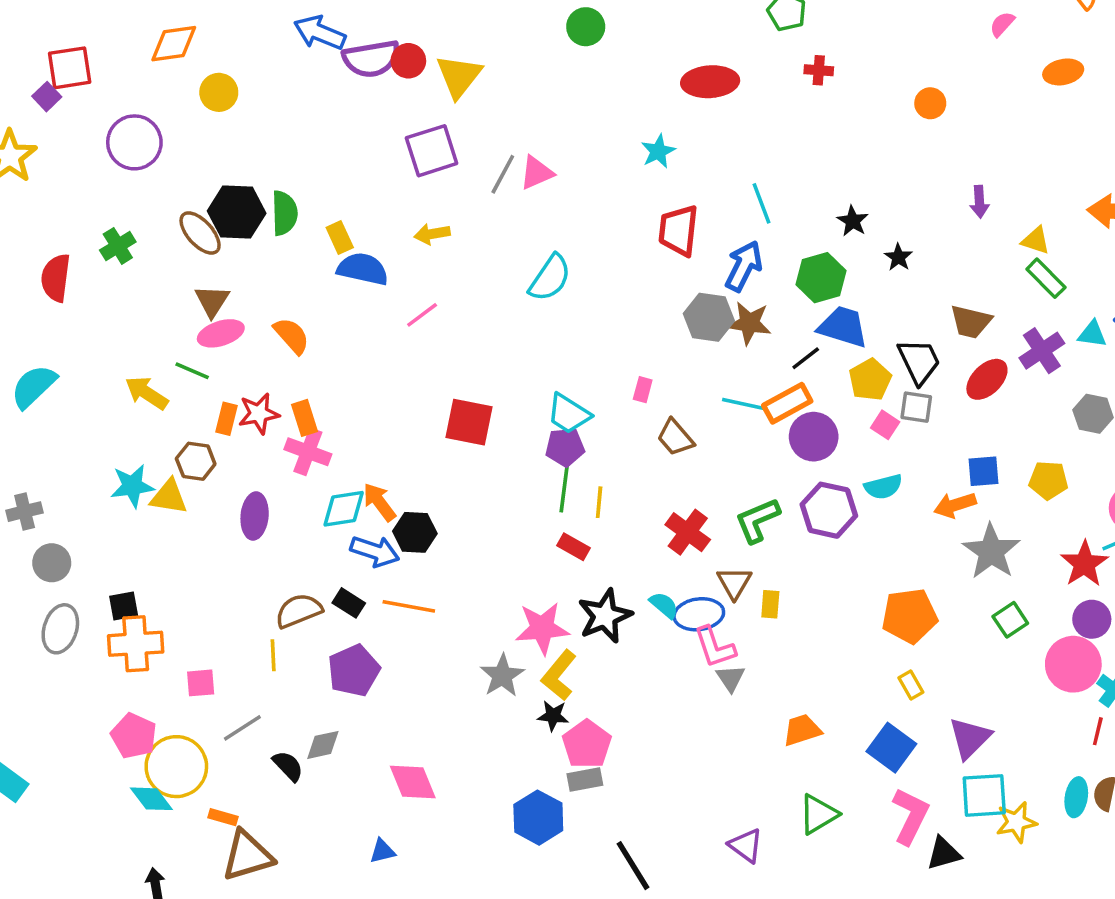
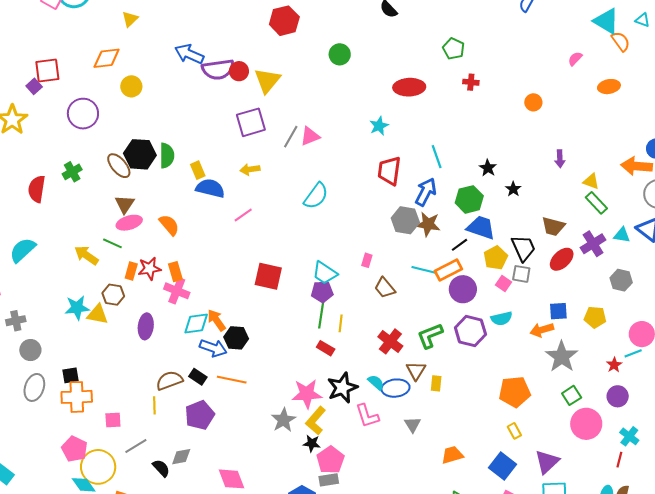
red star: (1084, 564) -> (614, 365), size x0.6
pink L-shape: (715, 647) -> (367, 416), moved
pink circle: (1073, 664) -> (586, 424), moved

